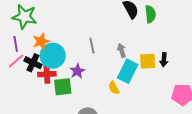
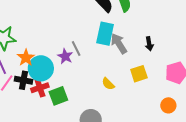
gray arrow: (122, 50) -> (119, 44), moved, size x1.5
yellow square: (148, 61) -> (139, 74), moved
purple star: (77, 71) -> (65, 56), moved
cyan rectangle: (128, 71) -> (105, 34), moved

